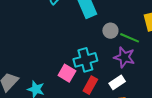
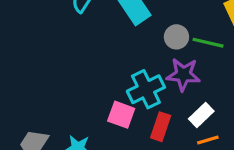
purple star: (124, 57) -> (183, 74), moved

